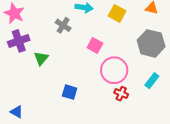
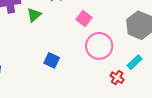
green triangle: (41, 58) -> (34, 15), moved
red cross: (121, 94) -> (117, 78), moved

